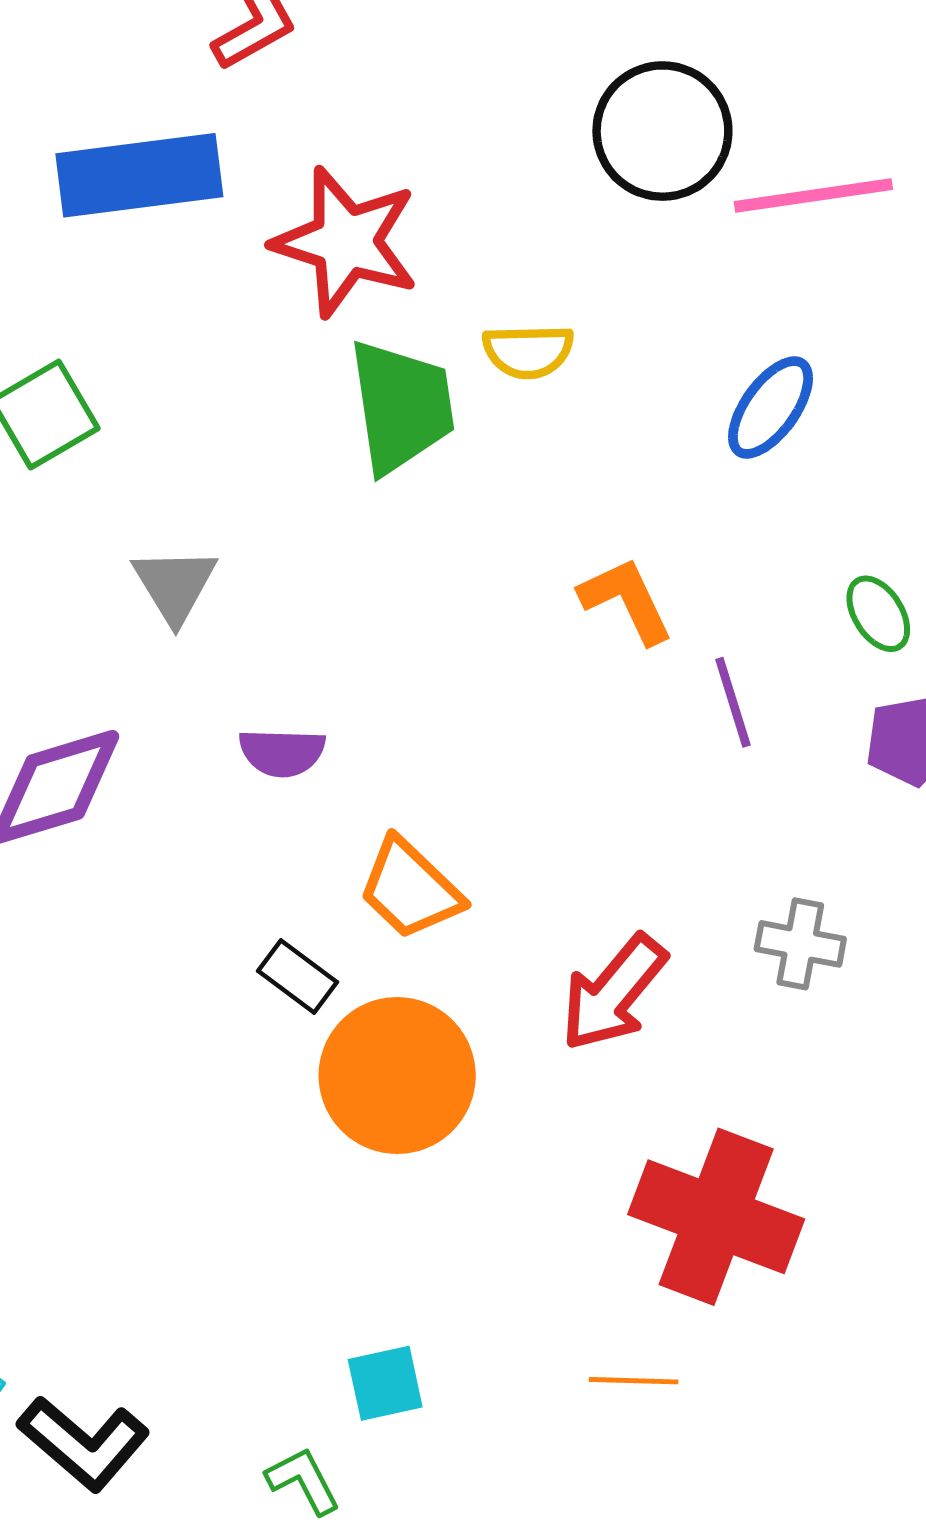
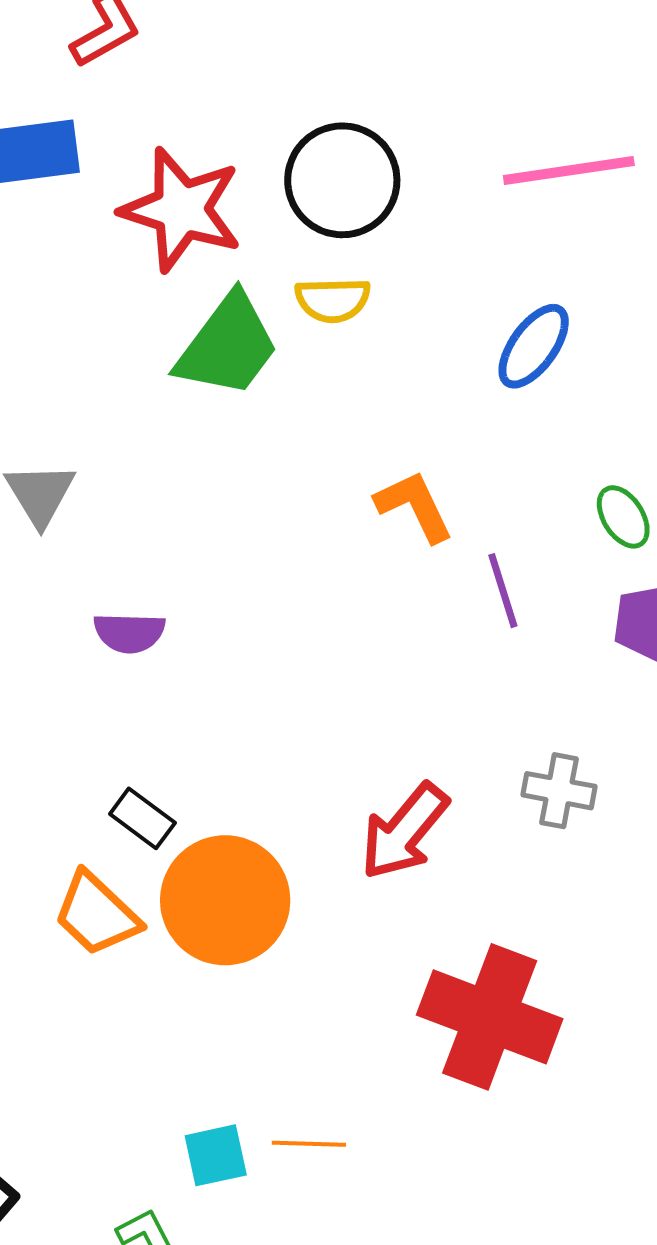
black circle: (662, 131) -> (342, 180), moved
green trapezoid: (401, 406) -> (228, 346), turned 45
orange trapezoid: (410, 889) -> (97, 914), moved
orange line: (634, 1381) -> (309, 1144), moved

